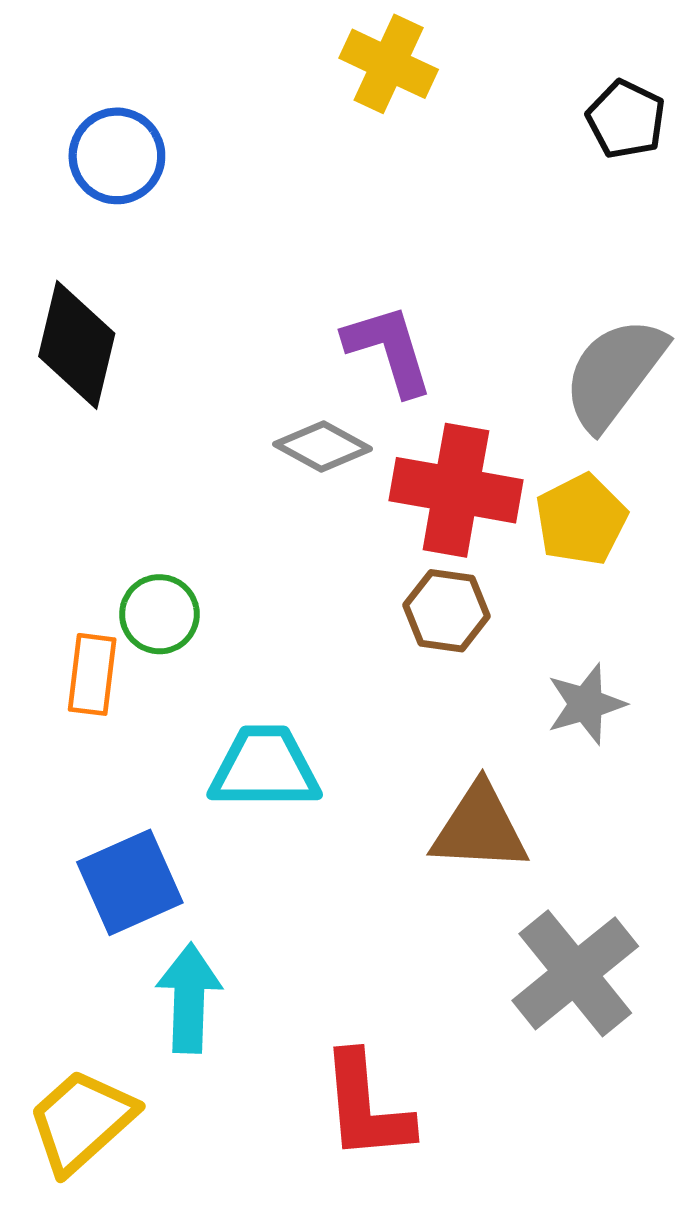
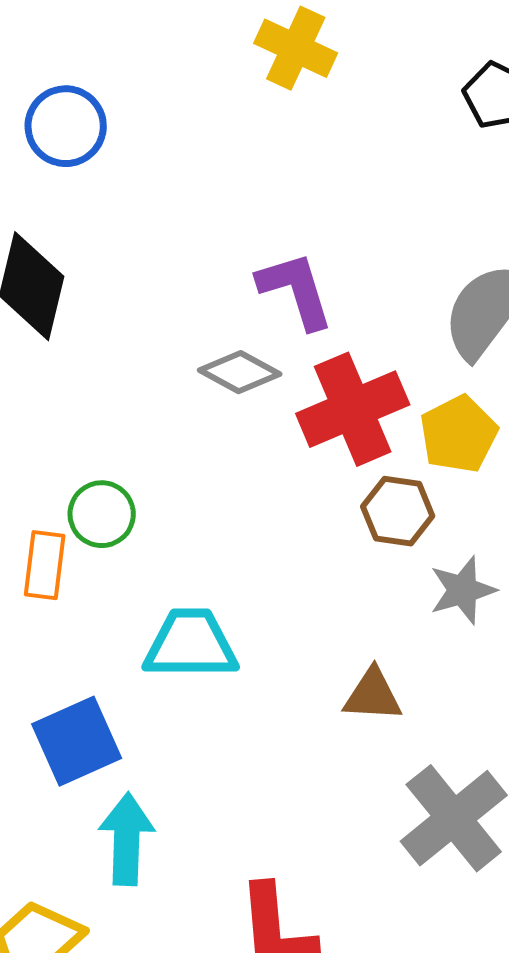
red cross: (456, 490) -> (353, 409), turned -33
brown hexagon: (446, 611) -> (398, 511), moved
brown triangle: (480, 828) -> (373, 695), size x0.7

